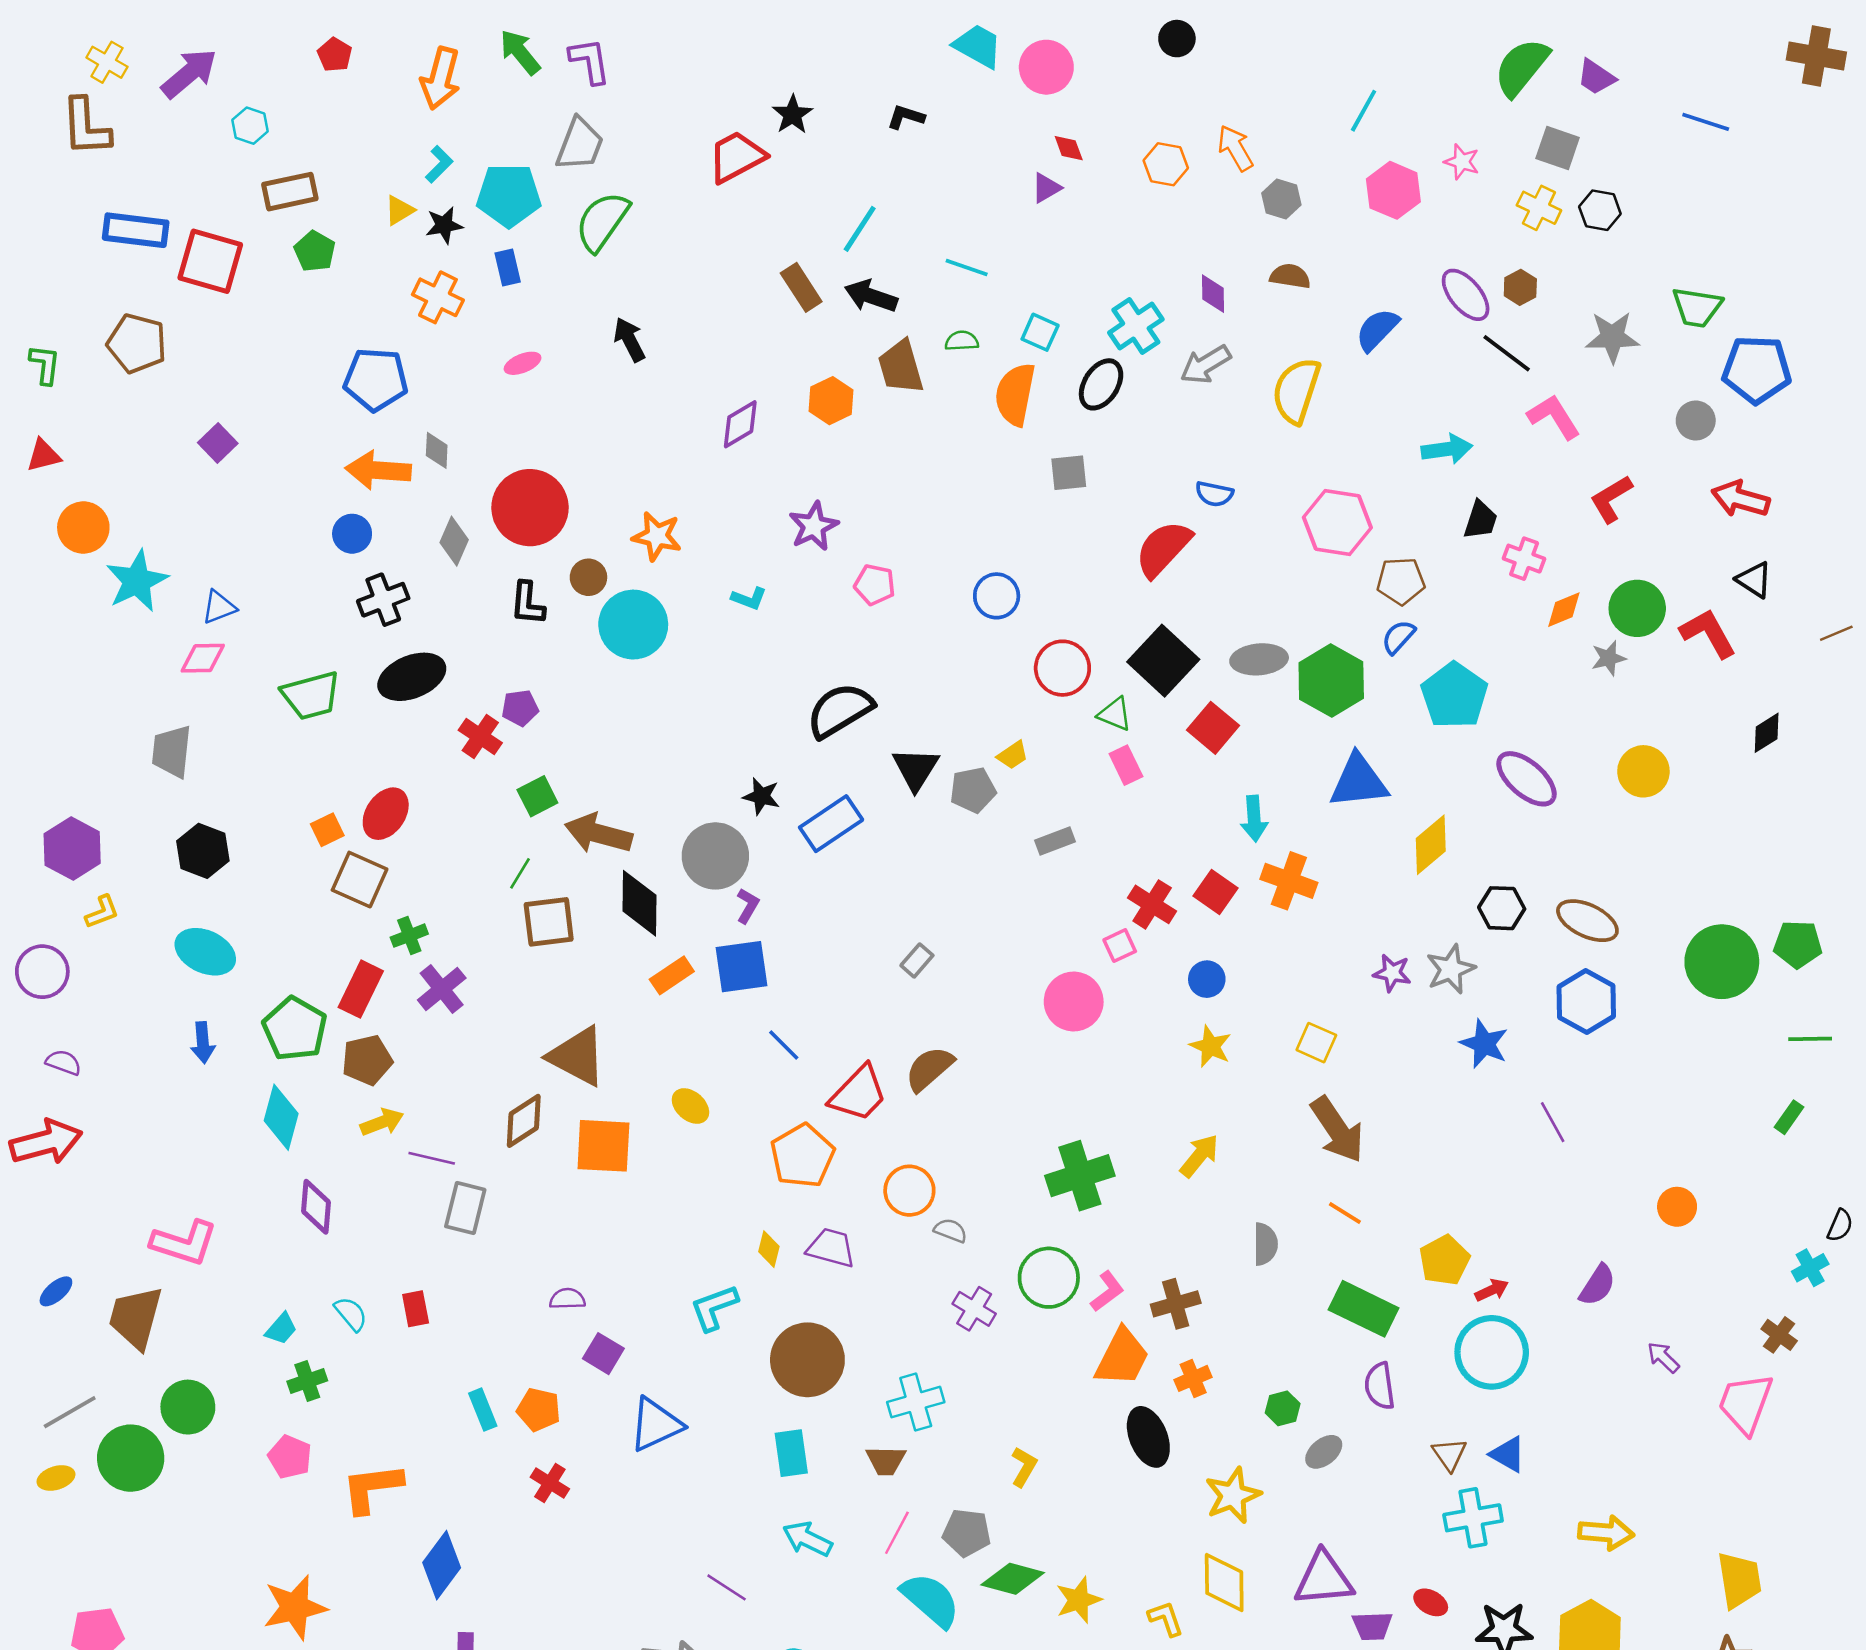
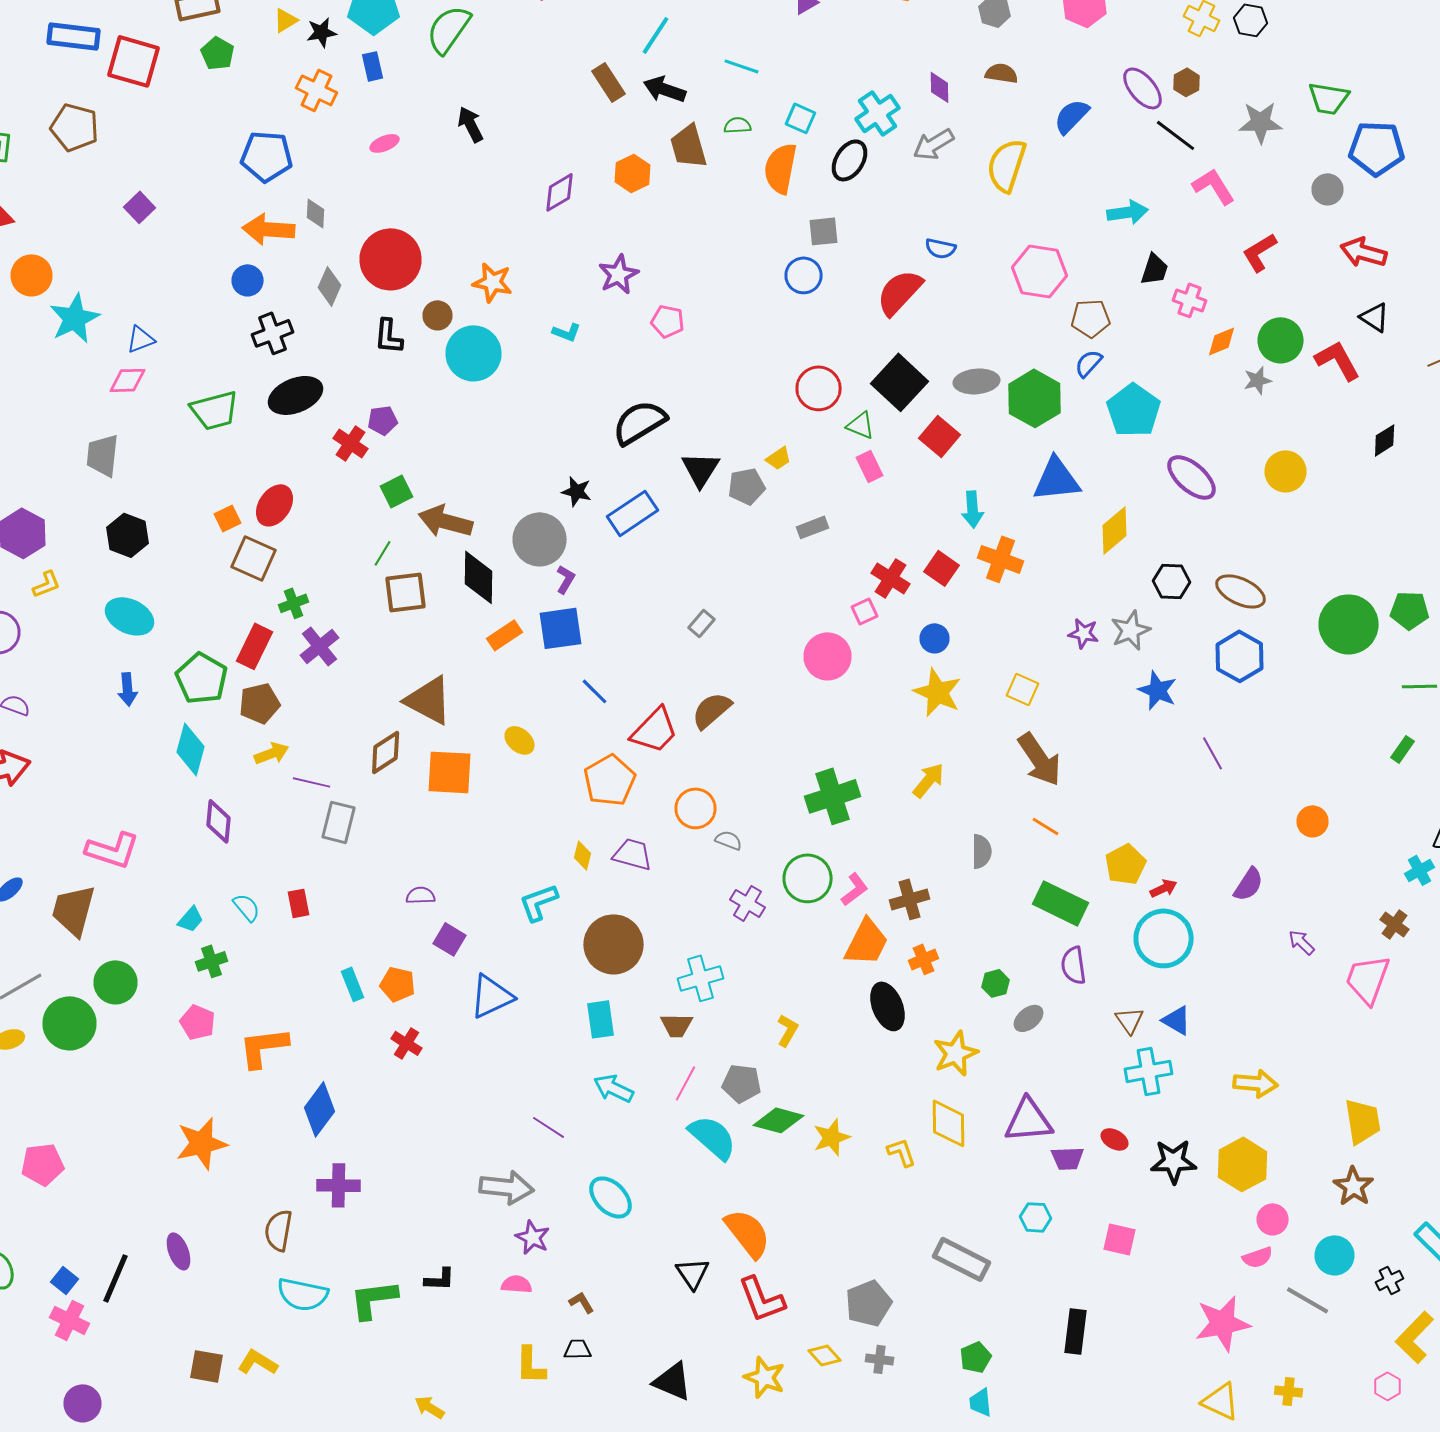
blue circle: (997, 596) -> (804, 275), moved
yellow star: (1211, 1046) -> (938, 692), size x1.4

